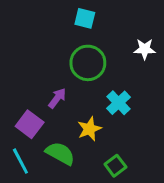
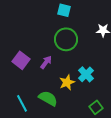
cyan cross: (119, 103) -> (86, 74), moved
purple square: (30, 124) -> (21, 60), moved
green square: (115, 166) -> (96, 107), moved

